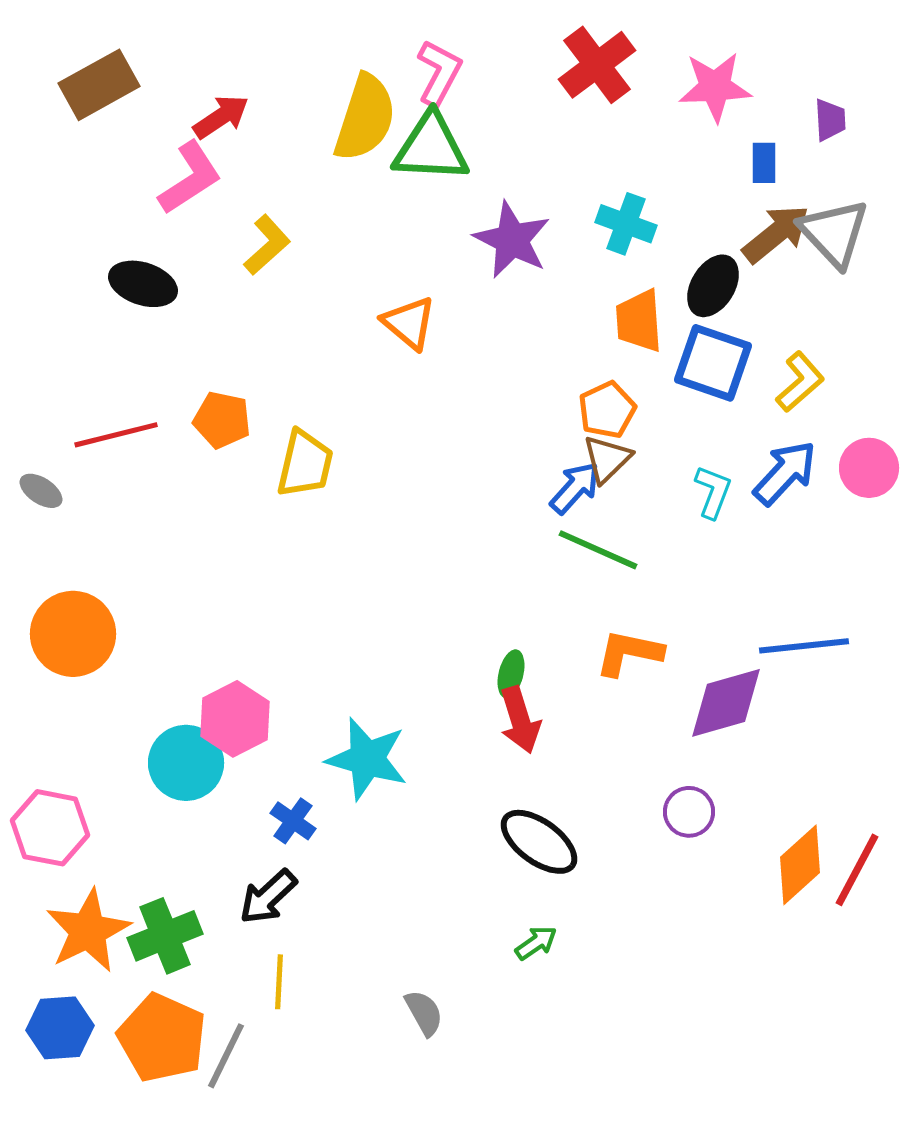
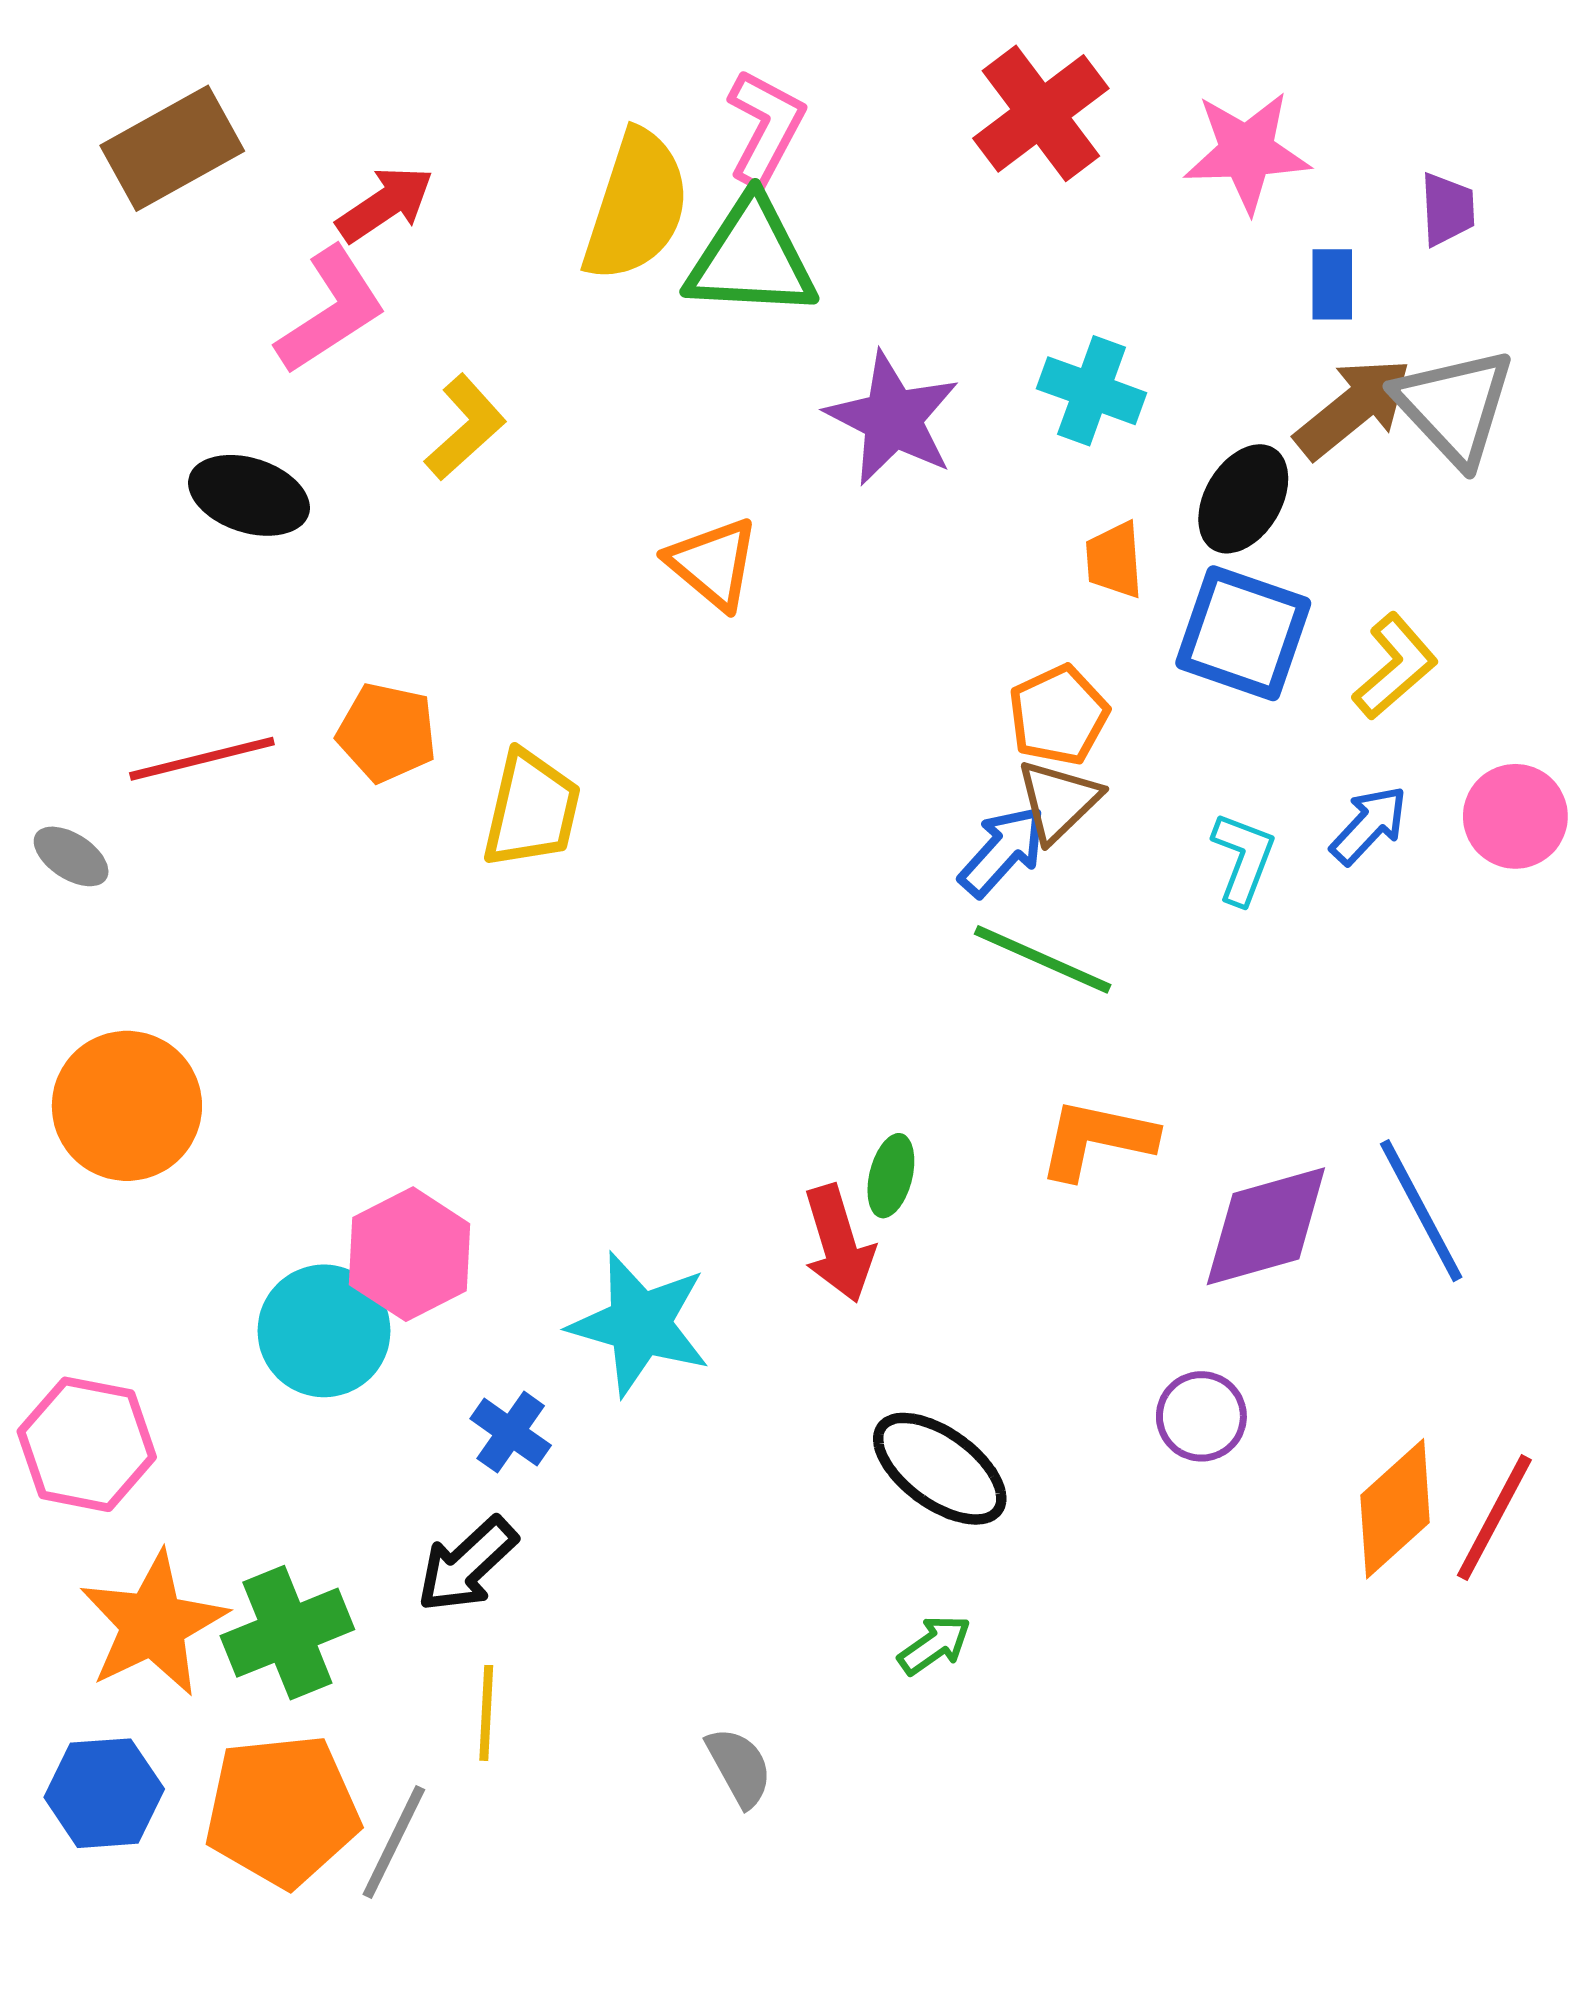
orange trapezoid: (639, 321) -> (1114, 560), size x0.7
blue arrow: (785, 473) -> (1369, 825), size x0.7
blue line: (804, 646) -> (1421, 1211), moved, turned 68
red arrow: (520, 720) -> (839, 1244), moved
orange pentagon: (162, 1038) -> (282, 1811), turned -30

